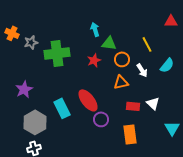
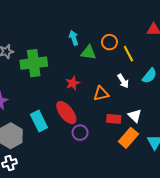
orange circle: (122, 59) -> (109, 42), moved
red star: (94, 60) -> (73, 83), moved
orange rectangle: (130, 134) -> (128, 138), moved, turned 48

